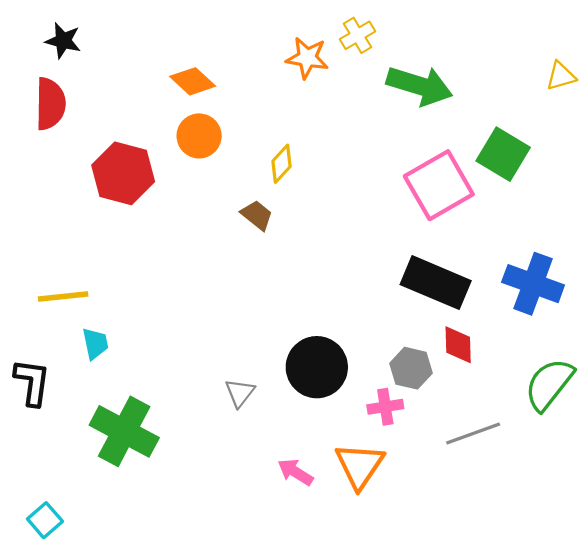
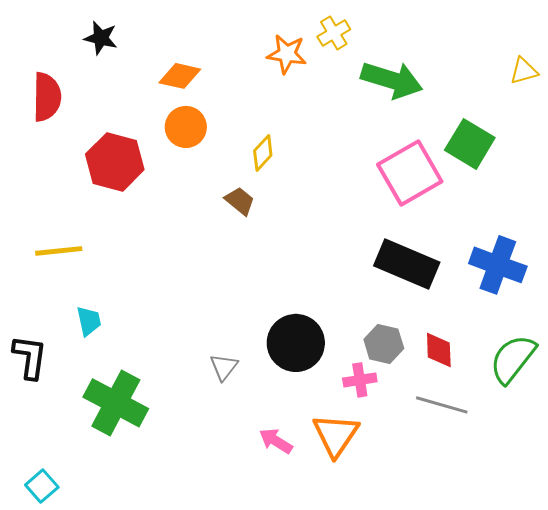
black star: (63, 41) -> (101, 38), moved
orange diamond: (193, 81) -> (180, 76), turned -30
yellow line: (63, 297) -> (59, 251), moved
red diamond: (458, 345) -> (439, 350), moved
gray line: (473, 434) -> (442, 405), turned 36

